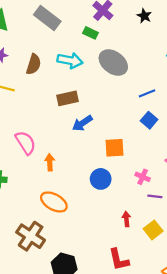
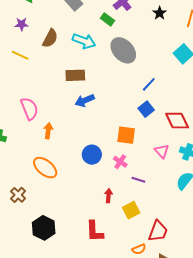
blue line: (147, 93) -> (149, 84), turned -35
orange square: (114, 148) -> (126, 135), moved
pink cross: (143, 177) -> (120, 162), moved
brown cross: (31, 236) -> (18, 195), size x0.6

